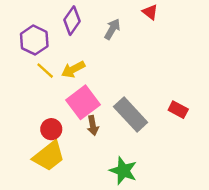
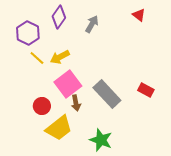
red triangle: (150, 12) -> (139, 15), moved
yellow trapezoid: (49, 156) -> (59, 128), moved

